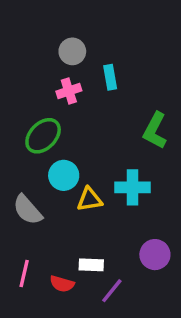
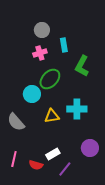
green L-shape: (155, 131) -> (82, 66), moved
green ellipse: (43, 136) -> (50, 79), moved
cyan circle: (64, 175) -> (32, 94), moved
white rectangle: (91, 265) -> (53, 154), turned -32

